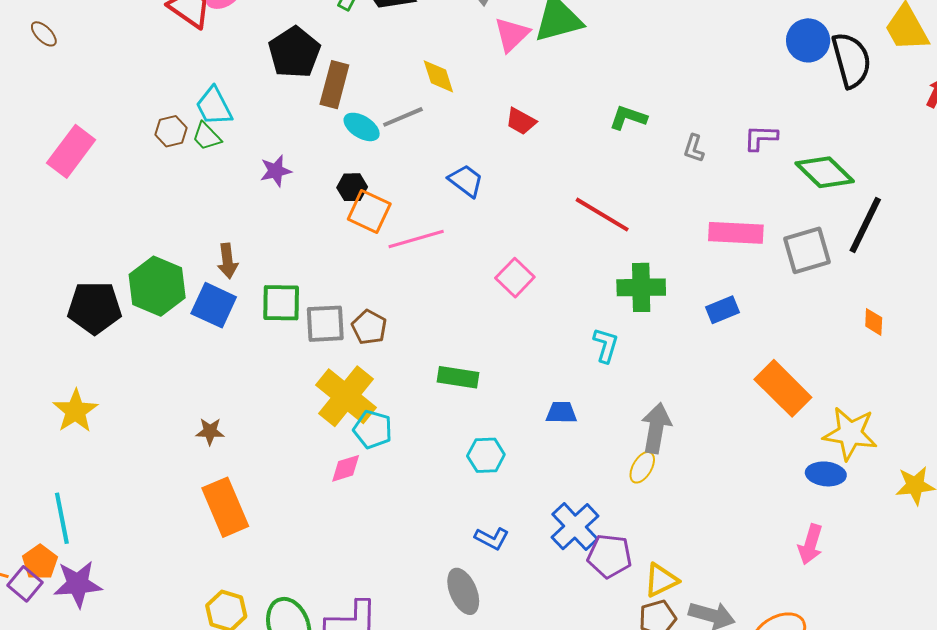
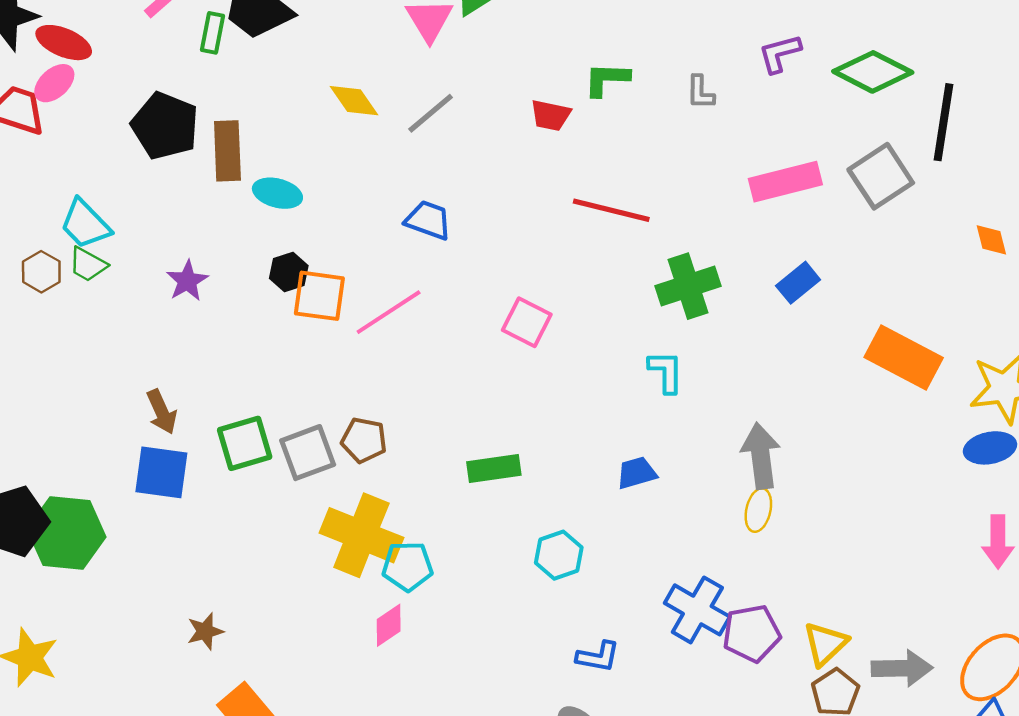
gray line: (403, 117) -> (431, 113), moved
red trapezoid: (521, 121) -> (551, 115), moved
green hexagon: (157, 286) -> (66, 533), moved

